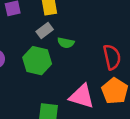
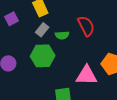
red semicircle: (112, 57) -> (86, 26), moved

